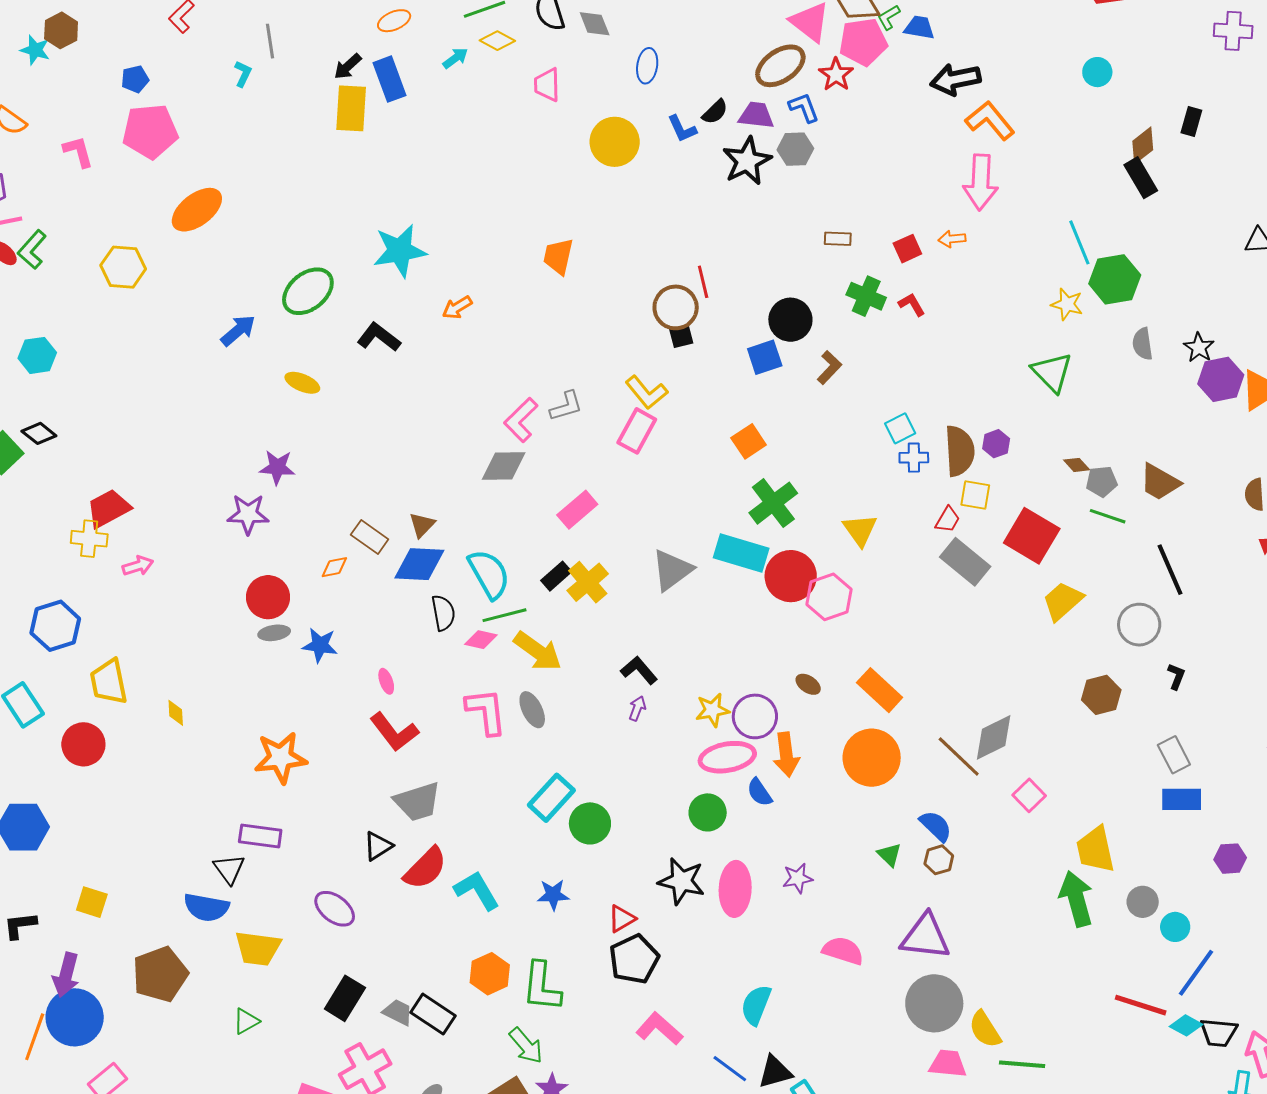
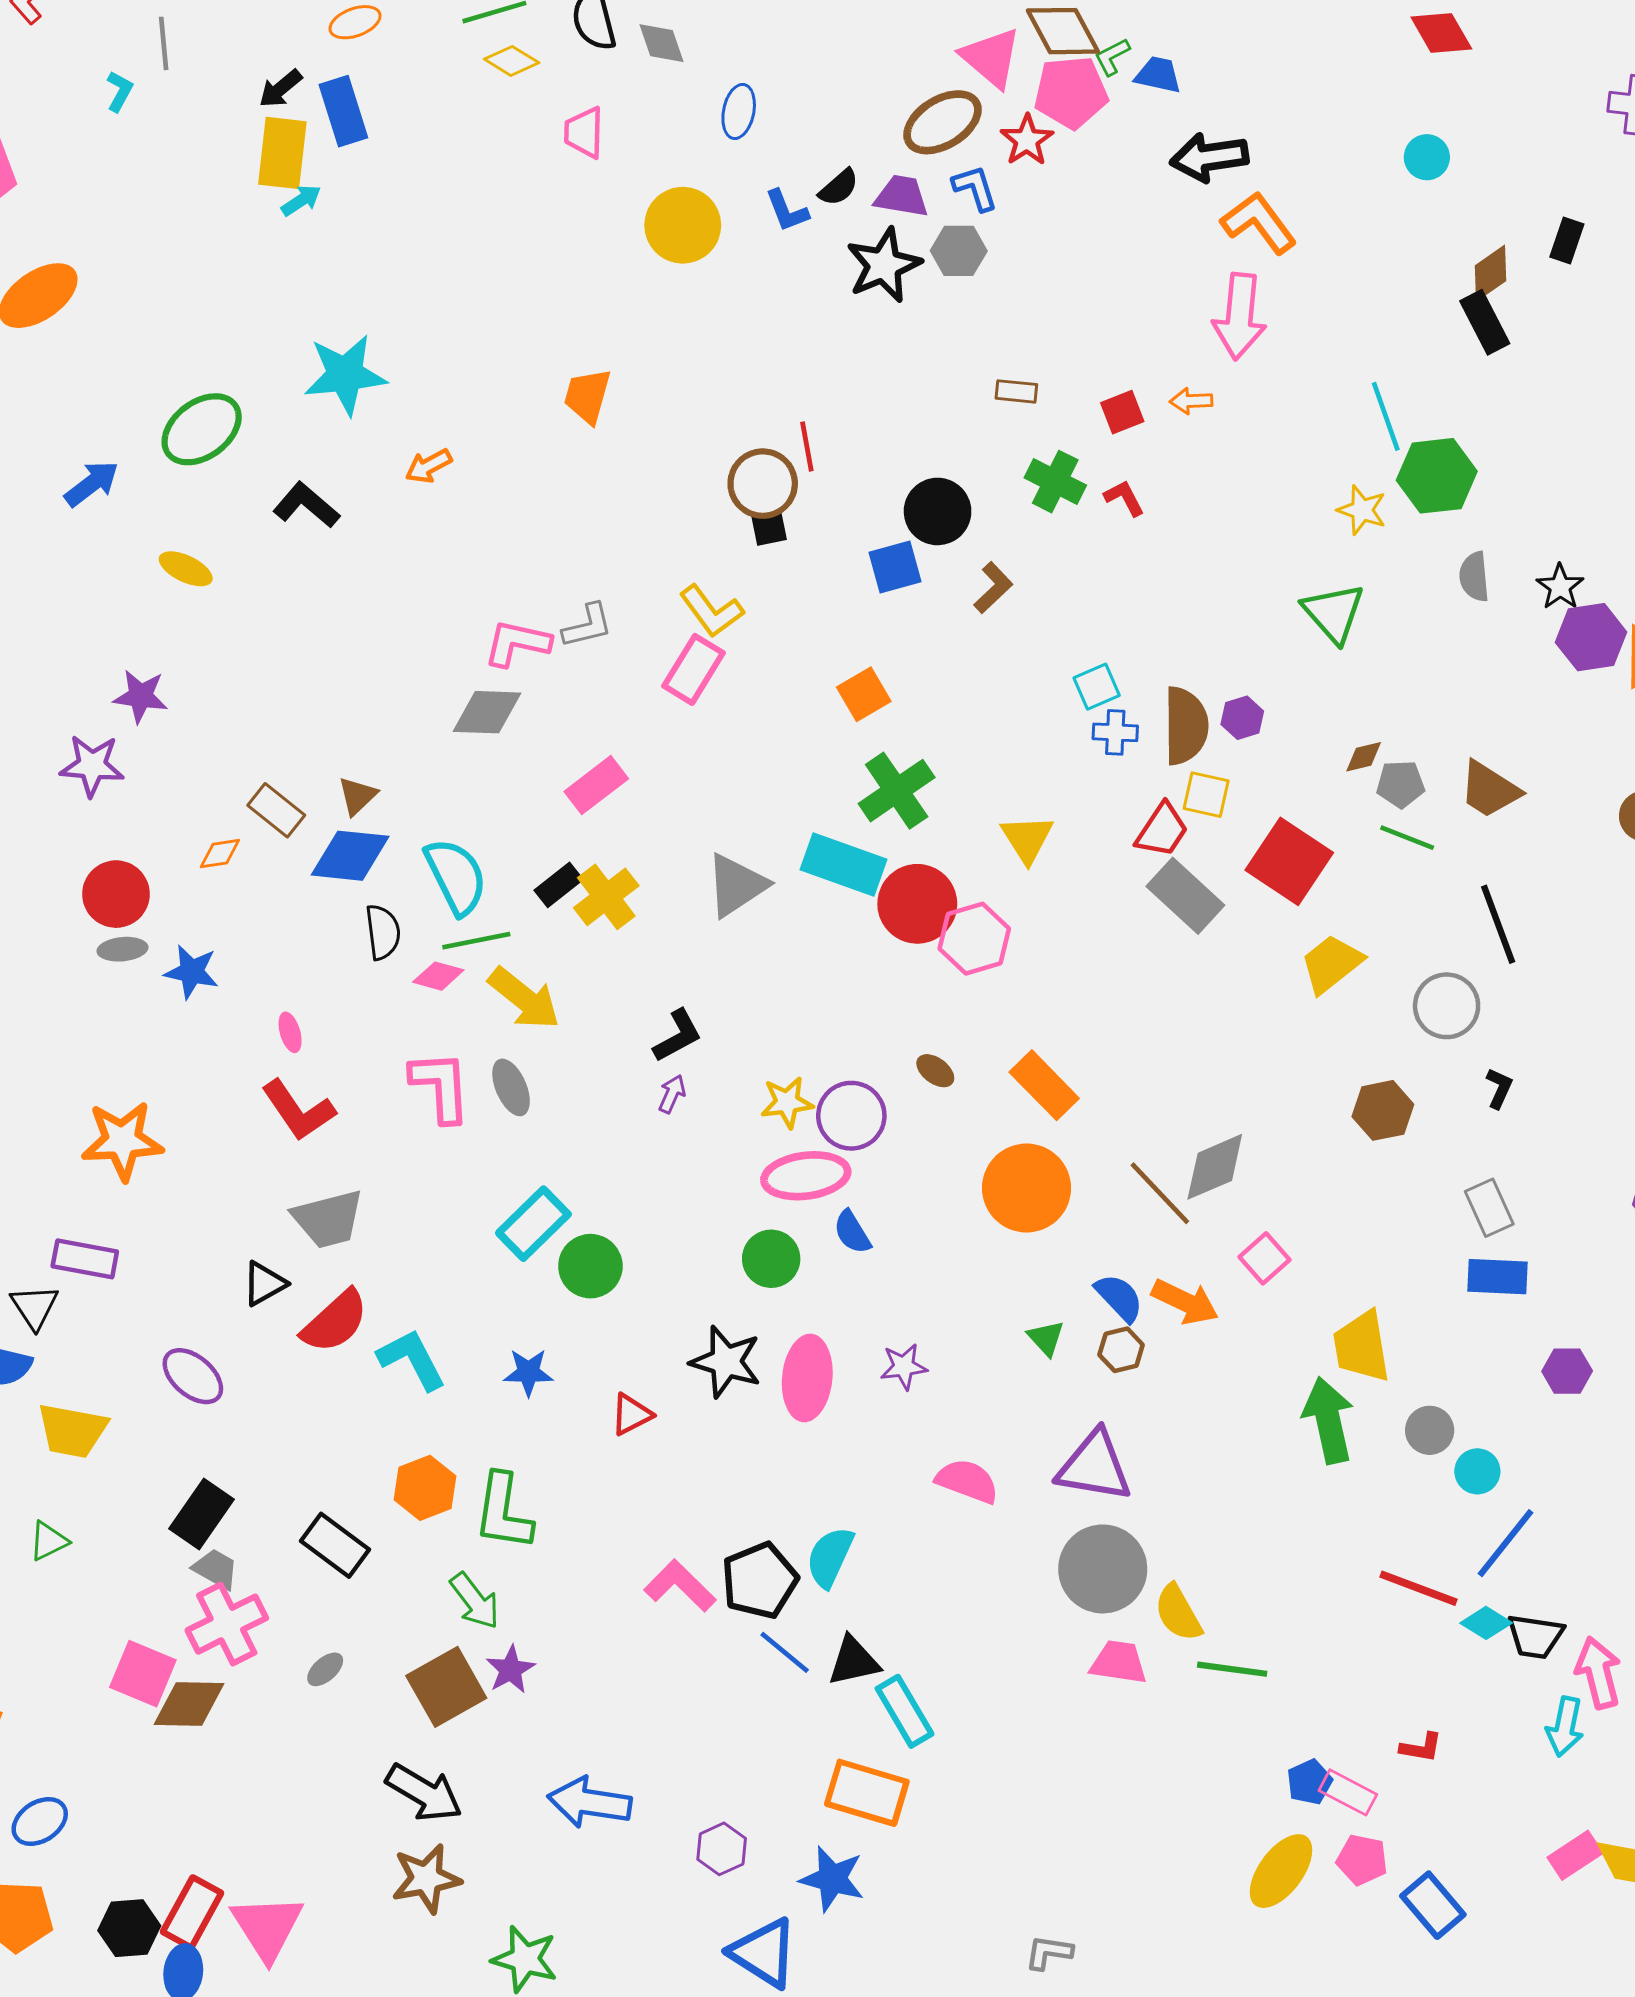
cyan arrow: (455, 58) -> (301, 200), moved
pink L-shape: (521, 420) -> (517, 643), turned 54
brown diamond: (1077, 465) -> (1364, 757), turned -64
red trapezoid: (948, 520) -> (1162, 830), size x1.4
black L-shape: (639, 670) -> (678, 1036), turned 99
orange arrow: (786, 755) -> (1185, 1302), moved, turned -60
black pentagon: (634, 959) -> (760, 1581), moved
gray trapezoid: (398, 1012) -> (216, 1569), moved

